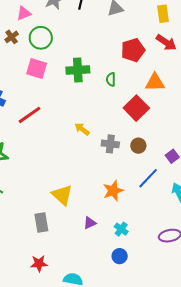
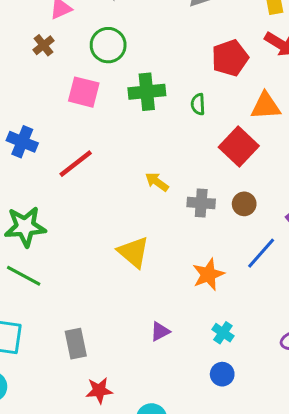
green circle: (41, 38) -> (108, 45), moved
yellow triangle: (62, 195) -> (134, 252), moved
gray rectangle: (41, 222) -> (76, 344), moved
purple triangle: (90, 223) -> (160, 331), moved

